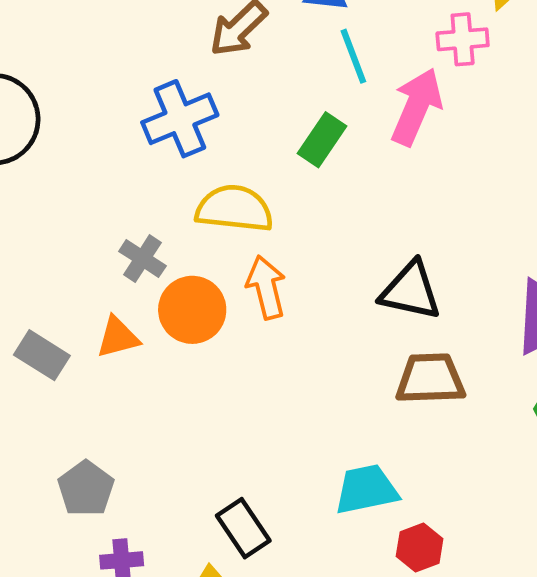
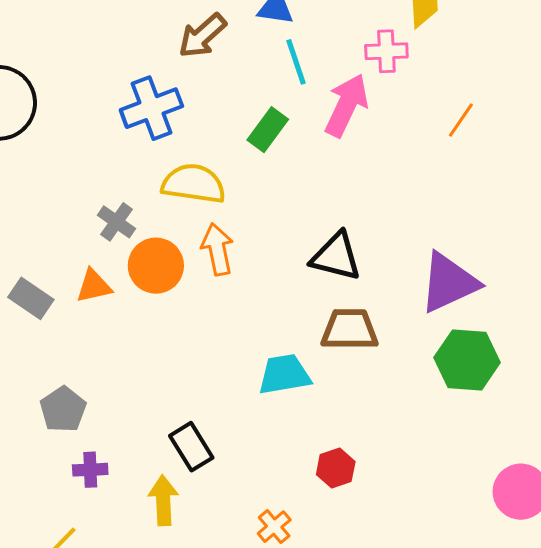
cyan trapezoid: (366, 489) -> (284, 374), moved

